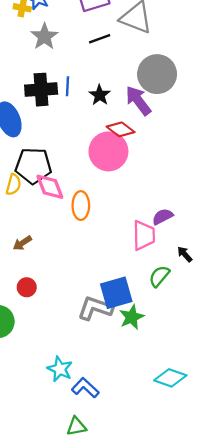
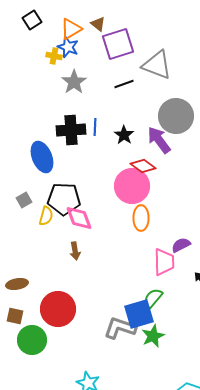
orange ellipse: (81, 206) -> (141, 218), moved
brown arrow: (22, 243) -> (75, 251), moved, turned -66
green semicircle: (159, 276) -> (153, 298), moved
red circle: (27, 287) -> (58, 309), size x2.0

